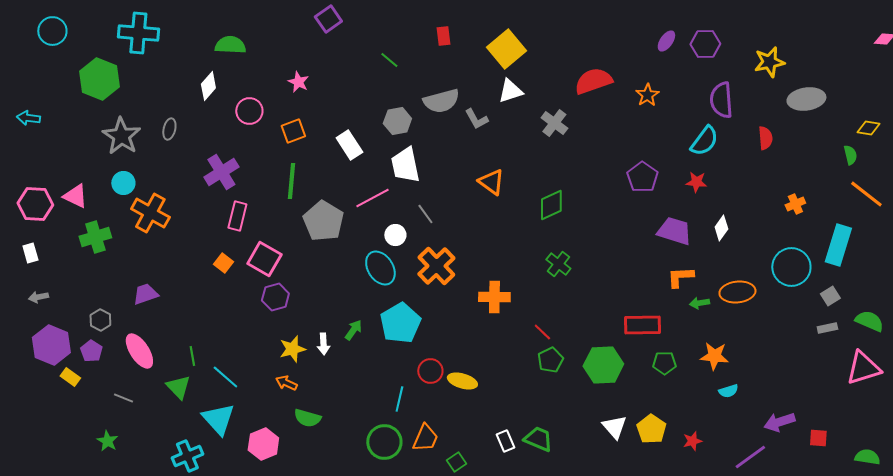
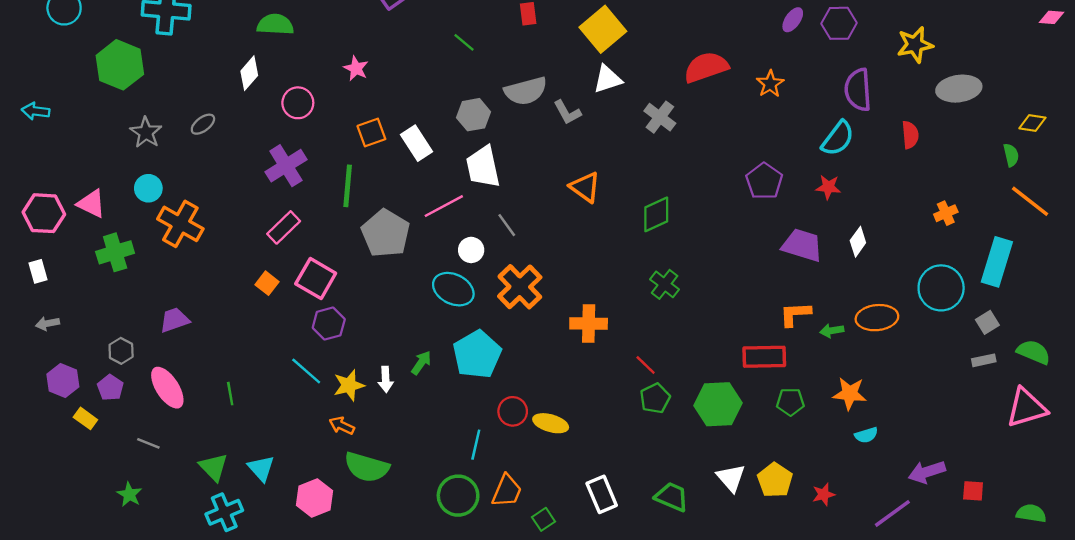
gray ellipse: (169, 129) -> (203, 124), turned 40
orange square: (293, 131) -> (371, 132), moved
gray star: (121, 136) -> (146, 132), size x0.7
purple cross: (221, 172) -> (286, 166), moved
pink rectangle: (237, 216) -> (284, 227), turned 32
cyan ellipse: (380, 268) -> (453, 289), turned -32
orange L-shape: (680, 277) -> (795, 314), moved
purple hexagon: (51, 345) -> (63, 381), size x0.7
cyan line: (225, 377) -> (306, 371), moved
green triangle: (178, 387) -> (214, 467), moved
green semicircle: (307, 418) -> (367, 467), size x1.4
cyan triangle: (218, 419) -> (261, 468), size x0.7
green trapezoid: (538, 439) -> (672, 497), moved
white rectangle: (505, 441) -> (602, 494), size x1.4

